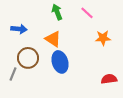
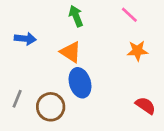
pink line: (87, 13) -> (129, 15), moved
brown circle: (28, 58) -> (51, 107), moved
red semicircle: (109, 79) -> (145, 105), turned 42

